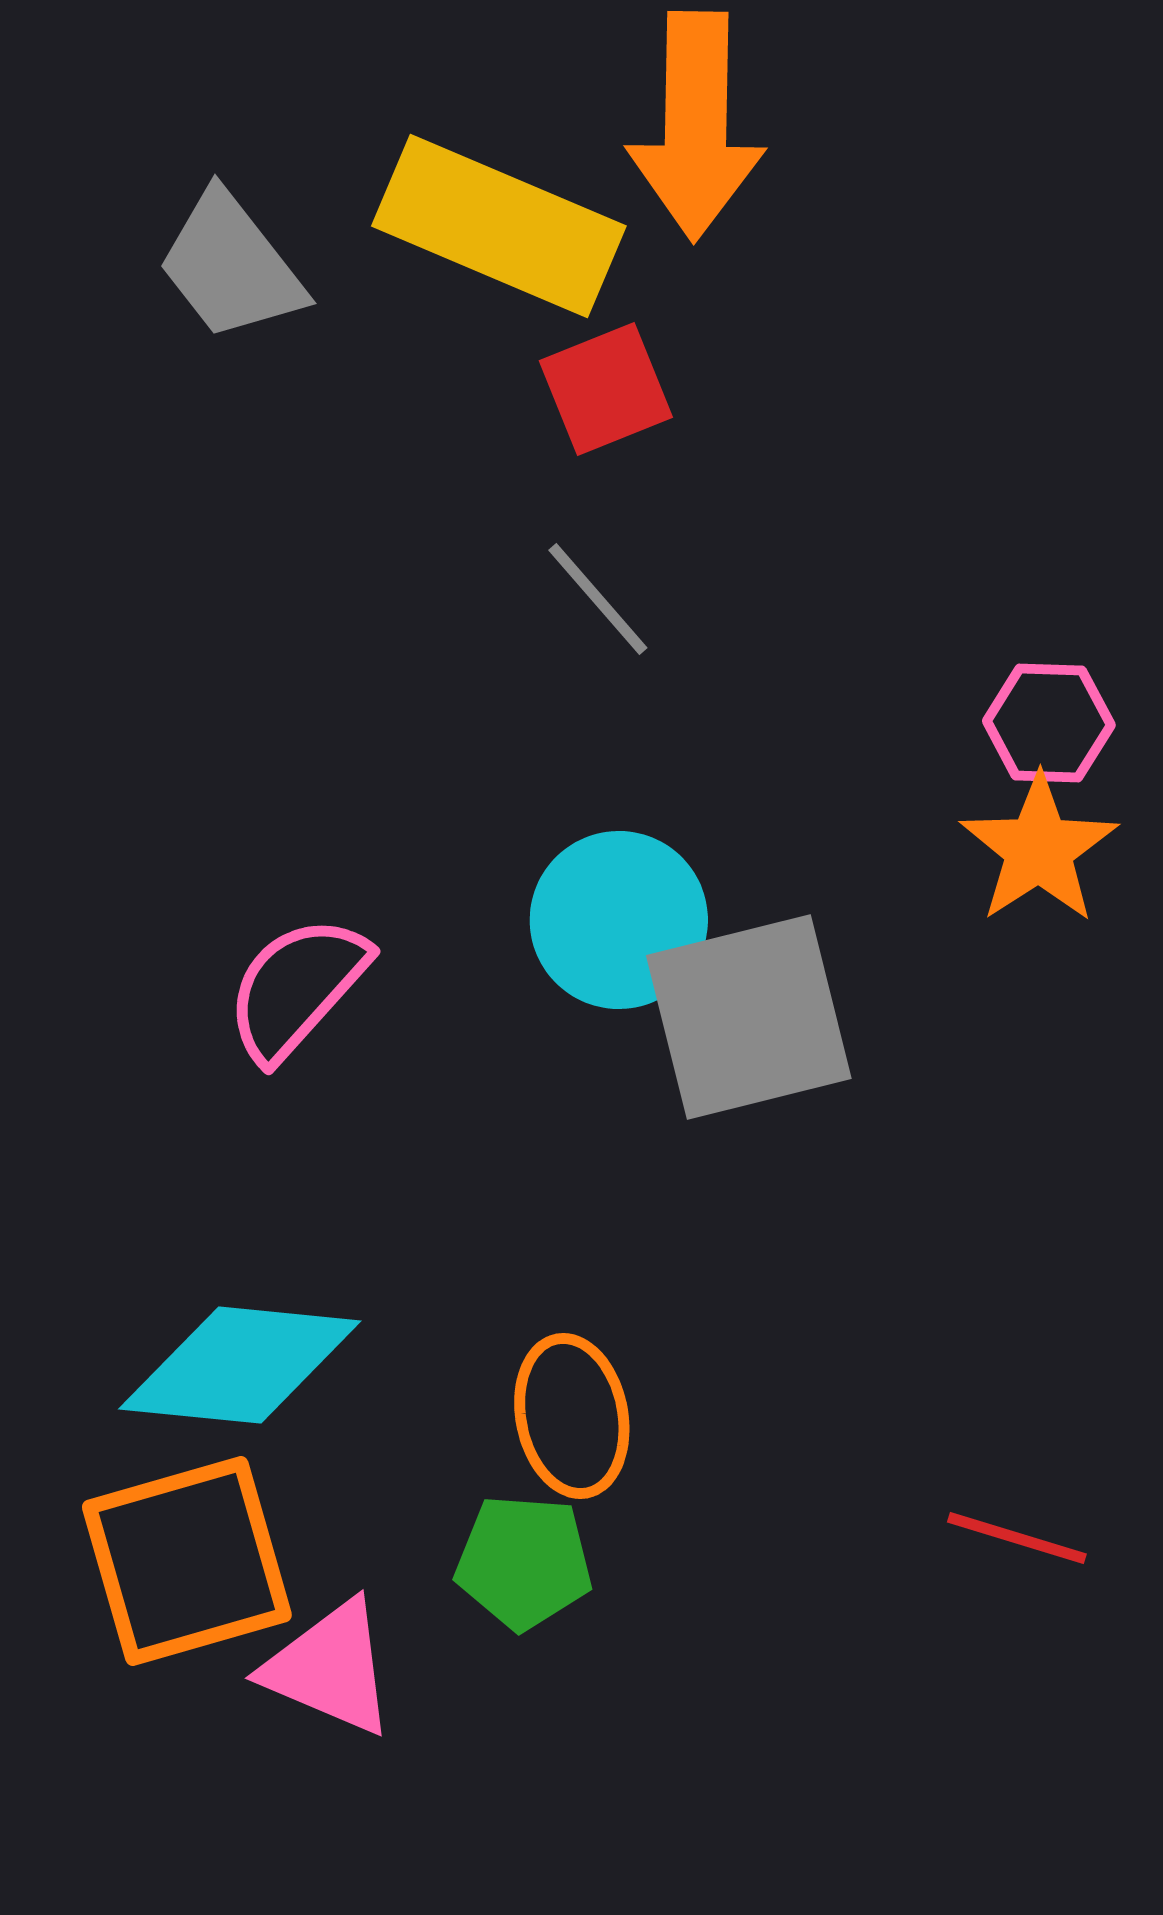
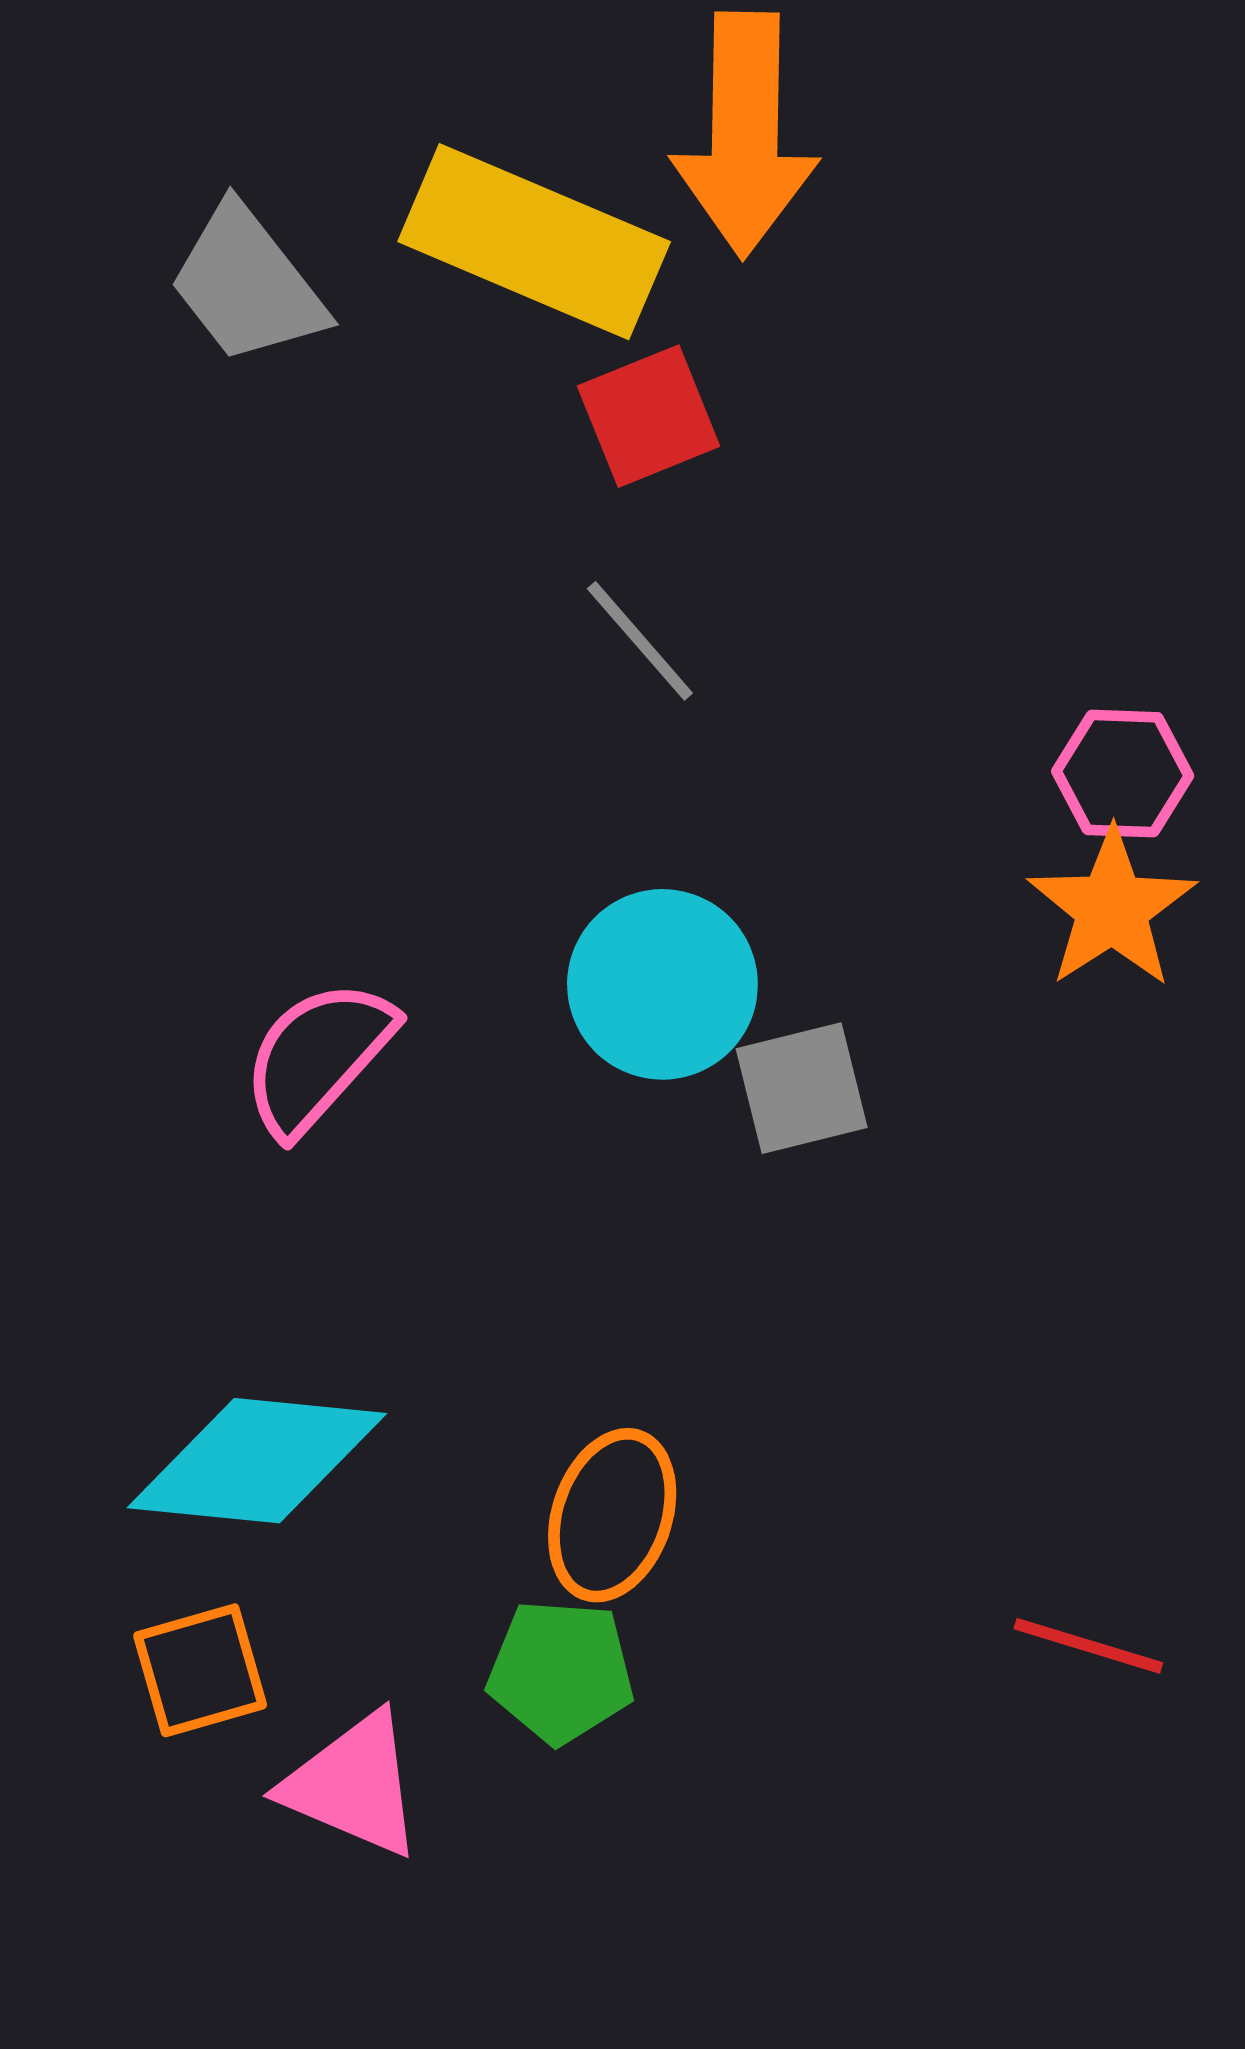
gray square: (749, 1017) -> (802, 1088), size x0.6
orange ellipse: (572, 1416) -> (612, 1515), turned 30
orange square: (187, 1561) -> (200, 1670), size x0.6

